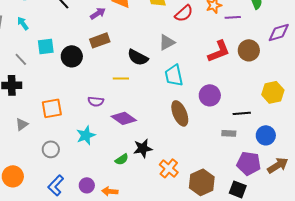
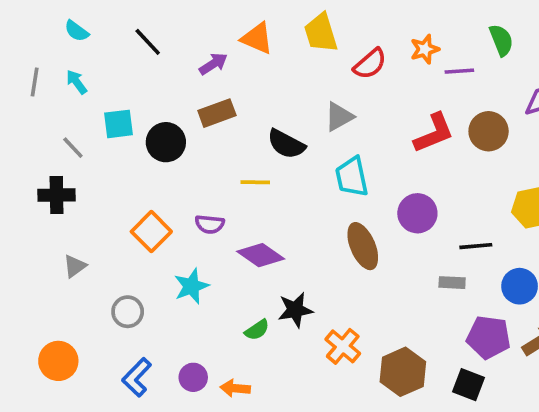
orange square: (52, 108) -> (151, 232), moved, turned -35

